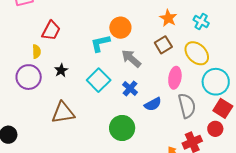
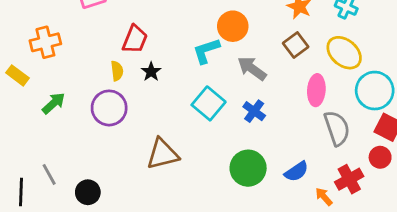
black star: (61, 70) -> (151, 72), moved
blue semicircle: (153, 104) -> (296, 172), moved

